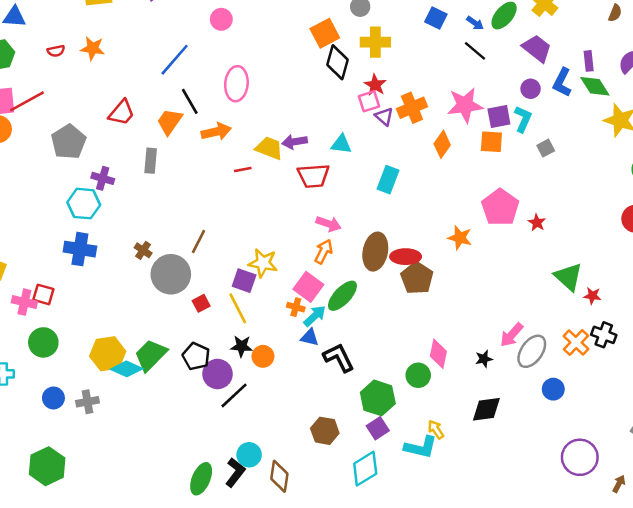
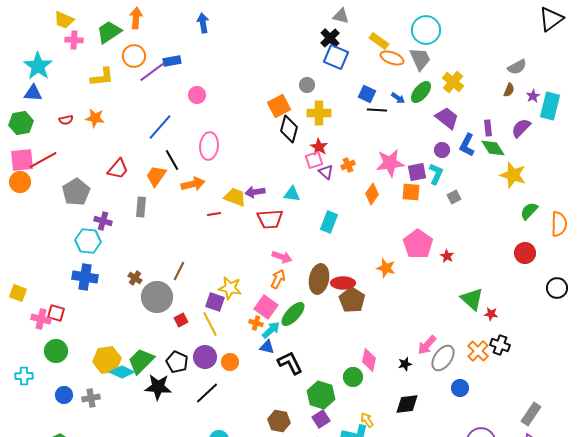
black line: (475, 51) -> (377, 110), moved, turned -36
orange cross: (412, 108) -> (348, 165), size x0.6
black star: (242, 346) -> (158, 387), moved, size x1.5
purple circle: (218, 374) -> (205, 357), moved

